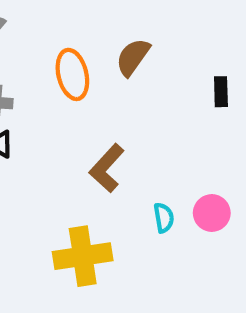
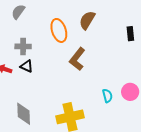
brown L-shape: (107, 168) -> (77, 59), moved

